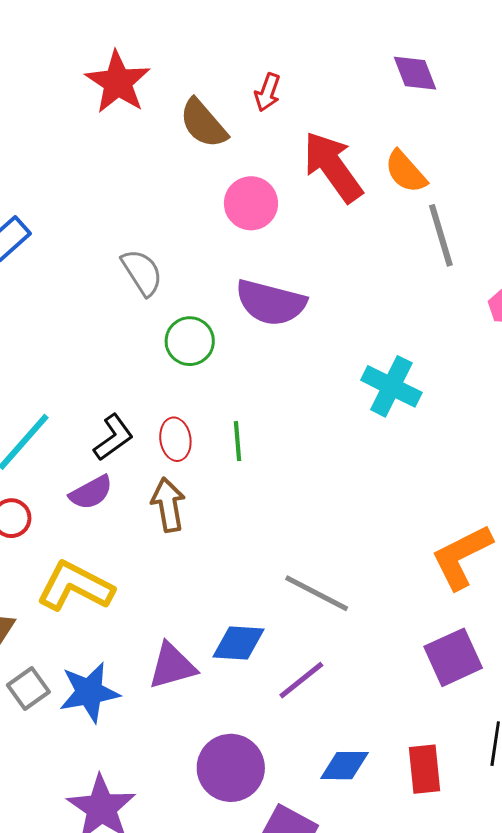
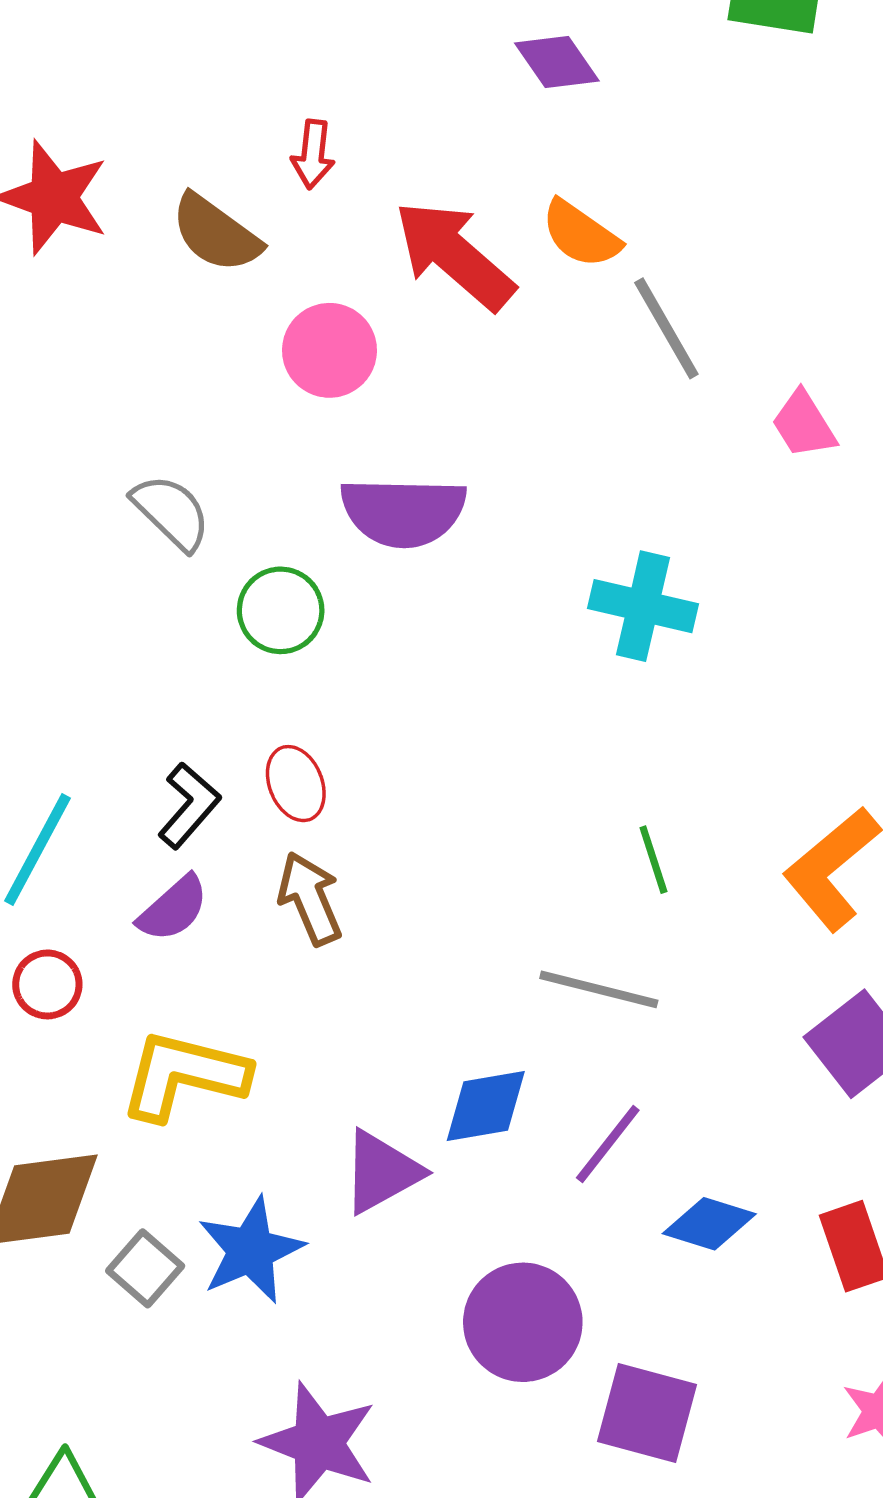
green line: (238, 441) -> (653, 860), moved
blue diamond: (344, 766) -> (709, 1224), moved, turned 30

